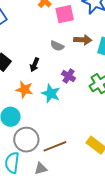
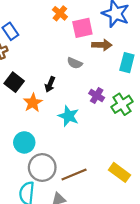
brown arrow: (83, 40) -> (102, 45), moved
purple cross: (68, 76) -> (97, 96), moved
orange star: (24, 90) -> (33, 103), moved, turned 30

